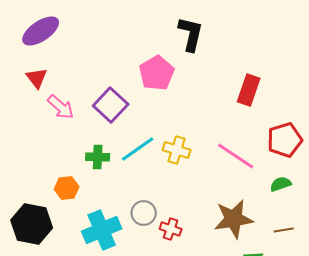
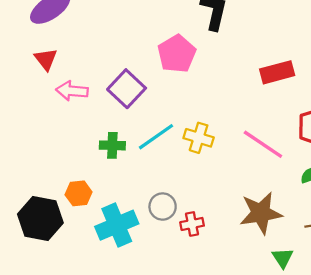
red rectangle: (249, 90) -> (277, 72), turned 56
pink arrow: (61, 107) -> (72, 91), turned 144
orange hexagon: (67, 188) -> (79, 193), moved
red cross: (171, 229) -> (192, 224), turned -30

